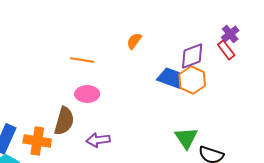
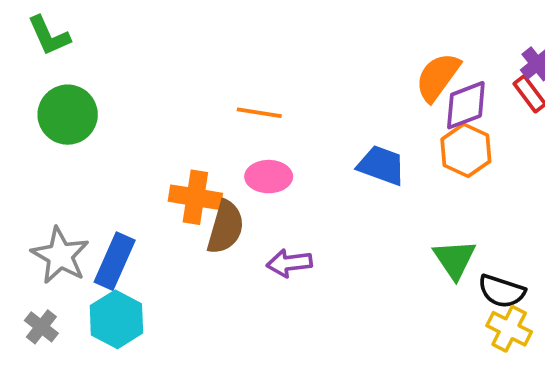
orange semicircle: (134, 41) -> (438, 77), moved, size x1.6
blue trapezoid: (170, 78) -> (381, 165), moved
orange cross: (37, 141) -> (195, 197), moved

